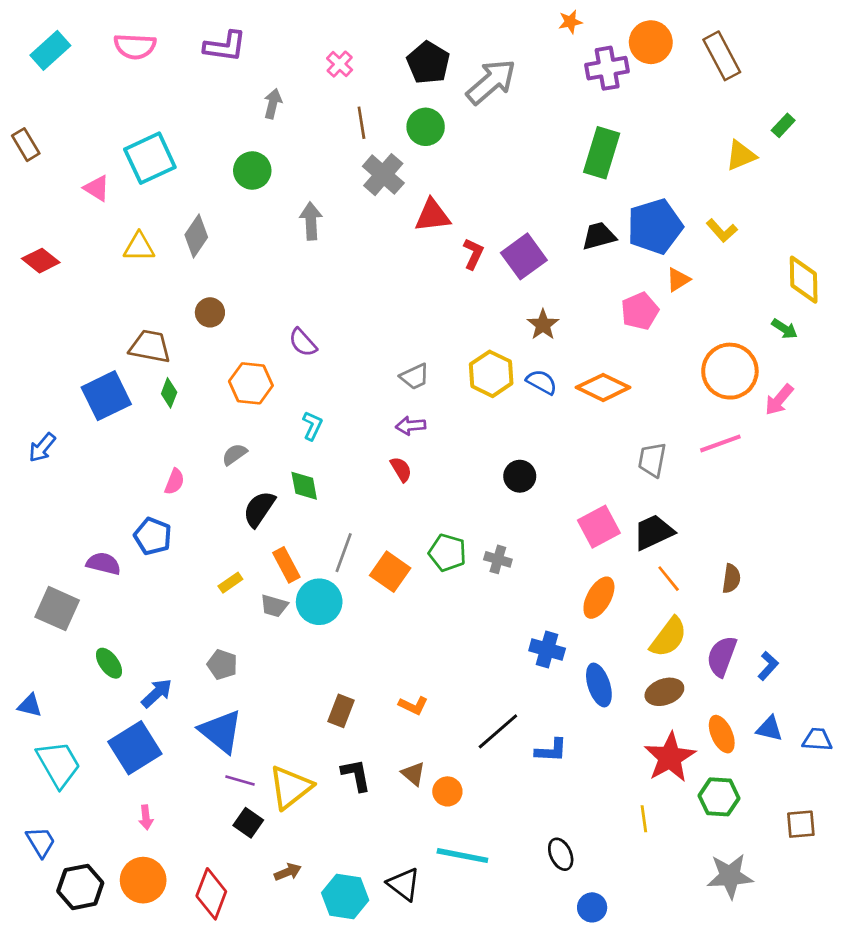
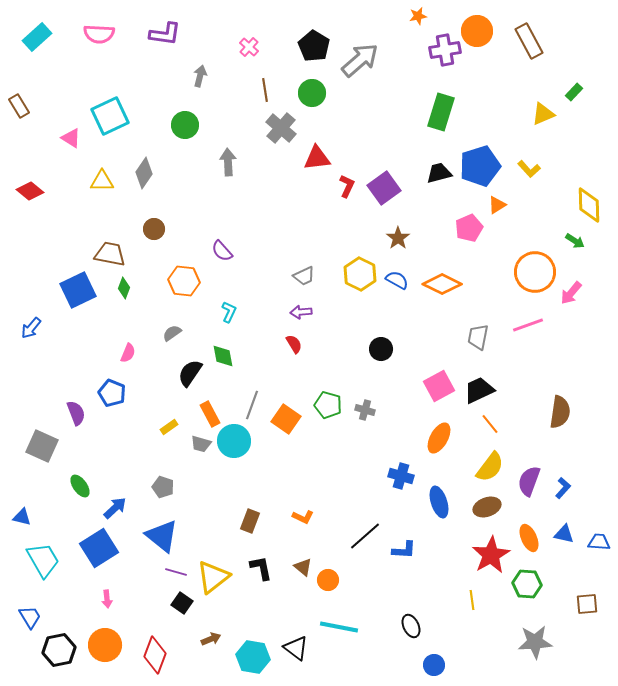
purple semicircle: (104, 564) -> (76, 413), turned 55
brown semicircle: (731, 579) -> (560, 412), moved, size x1.5

